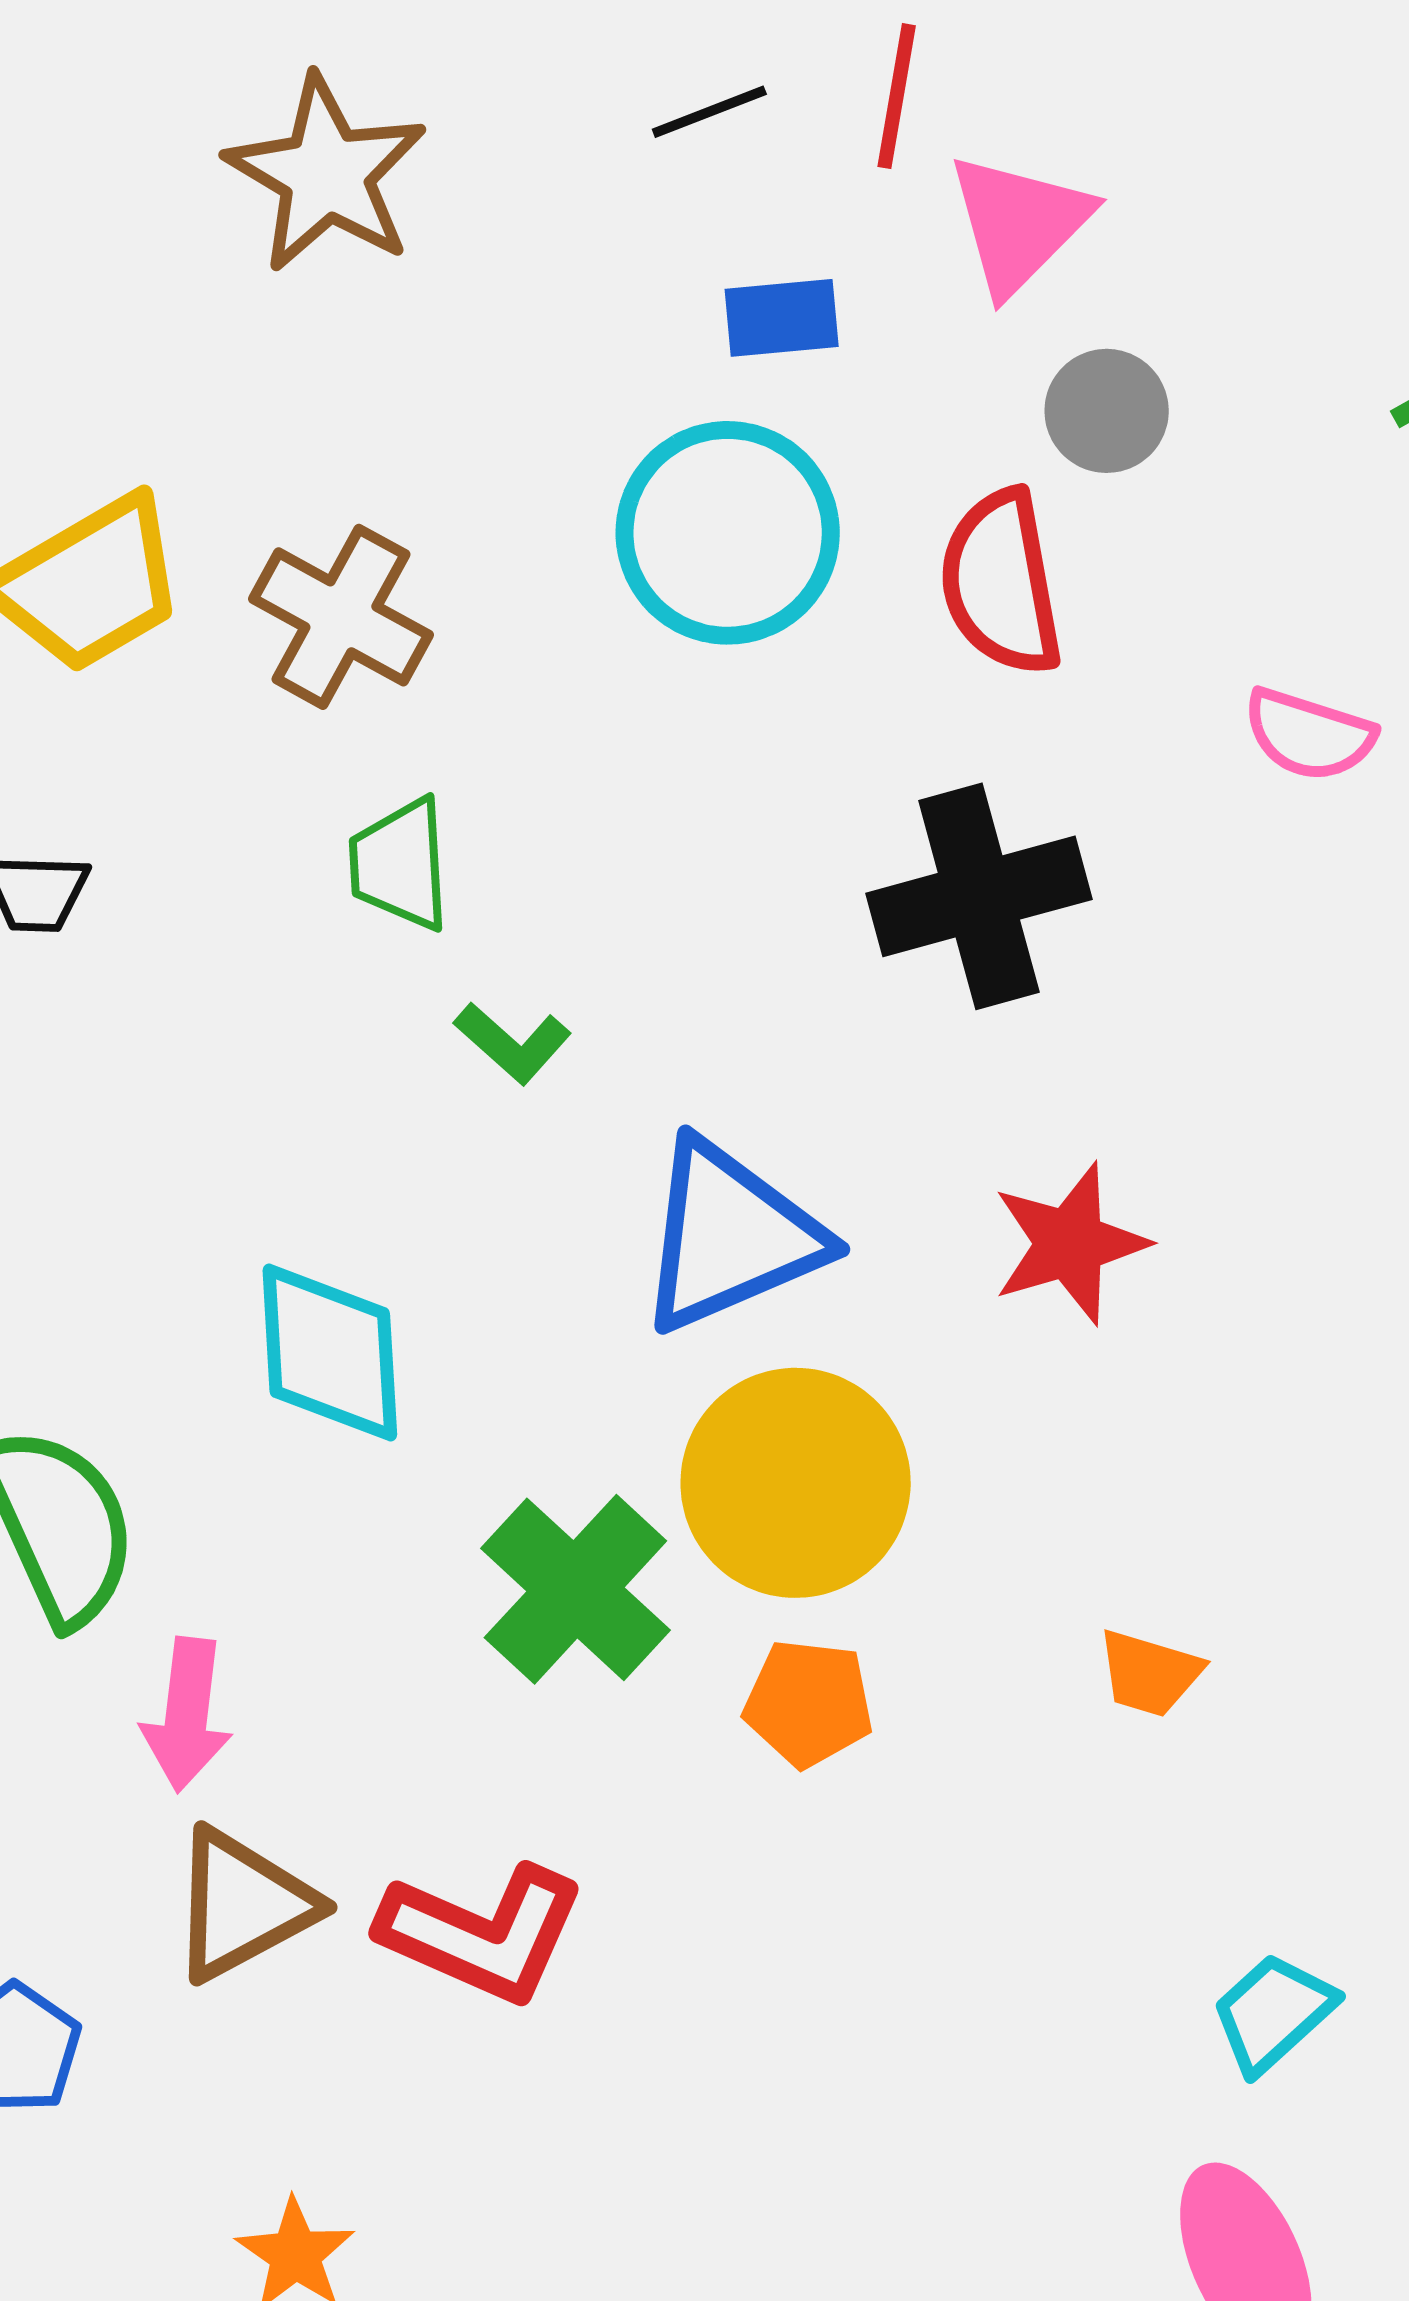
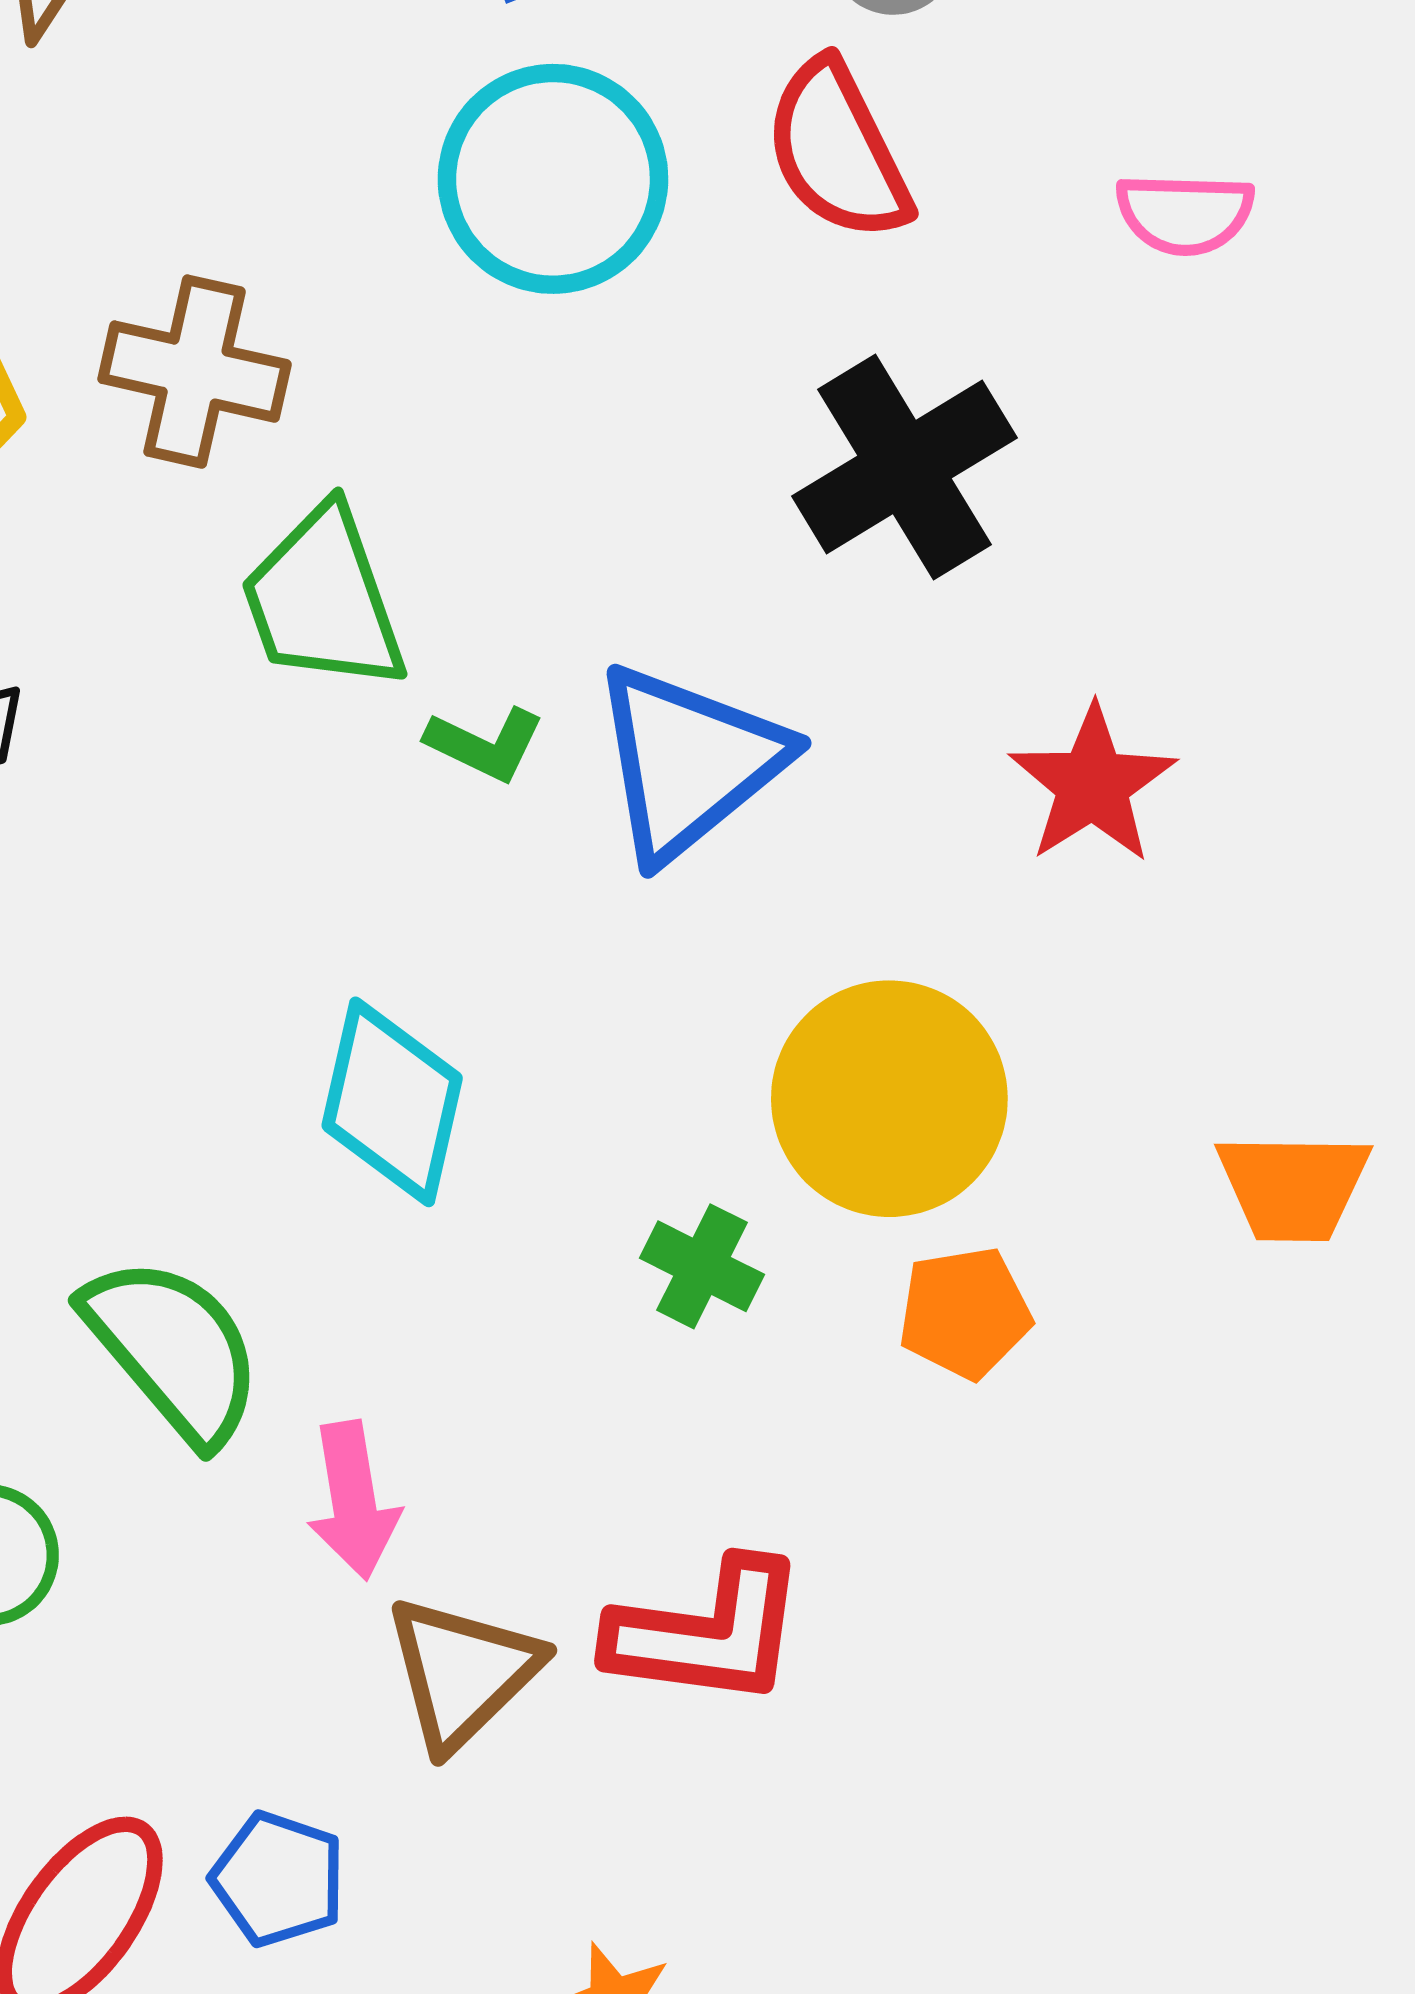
green trapezoid: (400, 864) -> (323, 599), size x1.4
blue triangle: (730, 1236) -> (689, 762), moved
cyan diamond: (330, 1353) -> (392, 1102), turned 32
green cross: (575, 1589) -> (702, 1266), size x0.6
orange trapezoid: (1150, 1673) -> (1293, 1187), size x1.4

